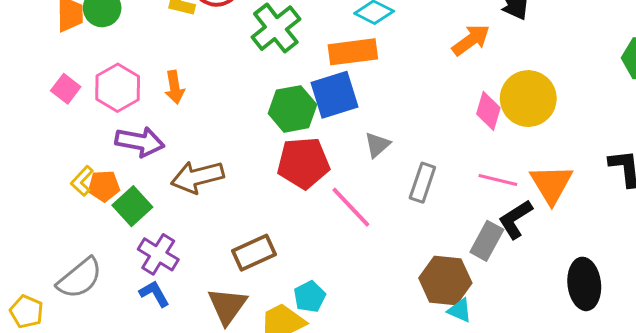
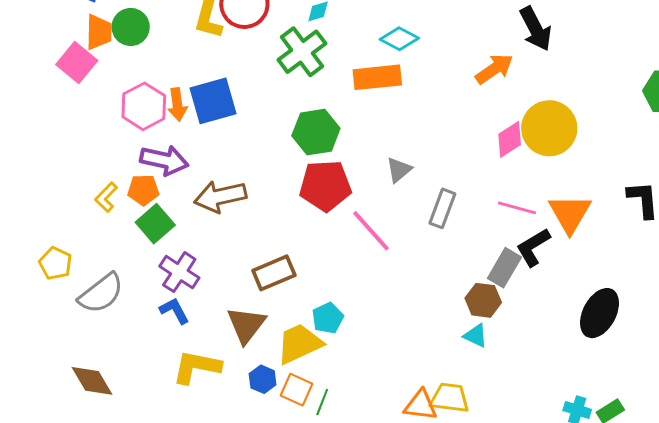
orange arrow: (175, 87) -> (177, 104), moved
pink square: (66, 89) -> (77, 63), moved, size x1.4
blue square: (334, 95) -> (213, 101), moved
pink diamond: (488, 111) -> (510, 139), turned 39
orange pentagon: (104, 186) -> (143, 190), moved
brown hexagon: (445, 280) -> (483, 300), moved, size x0.7
black ellipse: (584, 284) -> (599, 313), turned 33
yellow pentagon: (27, 312) -> (55, 263), moved

